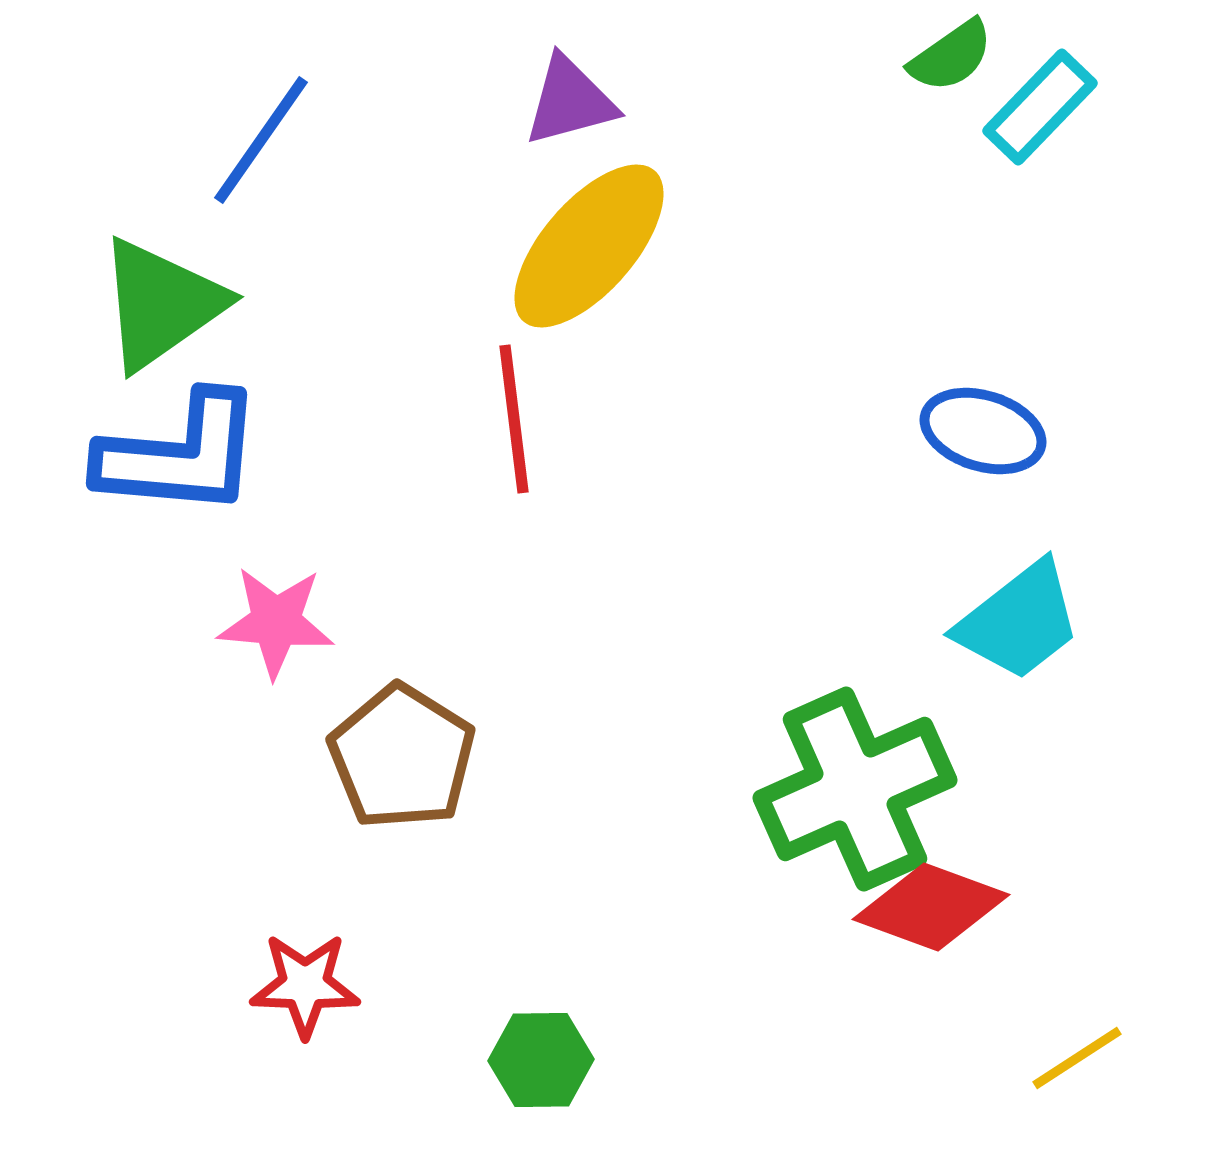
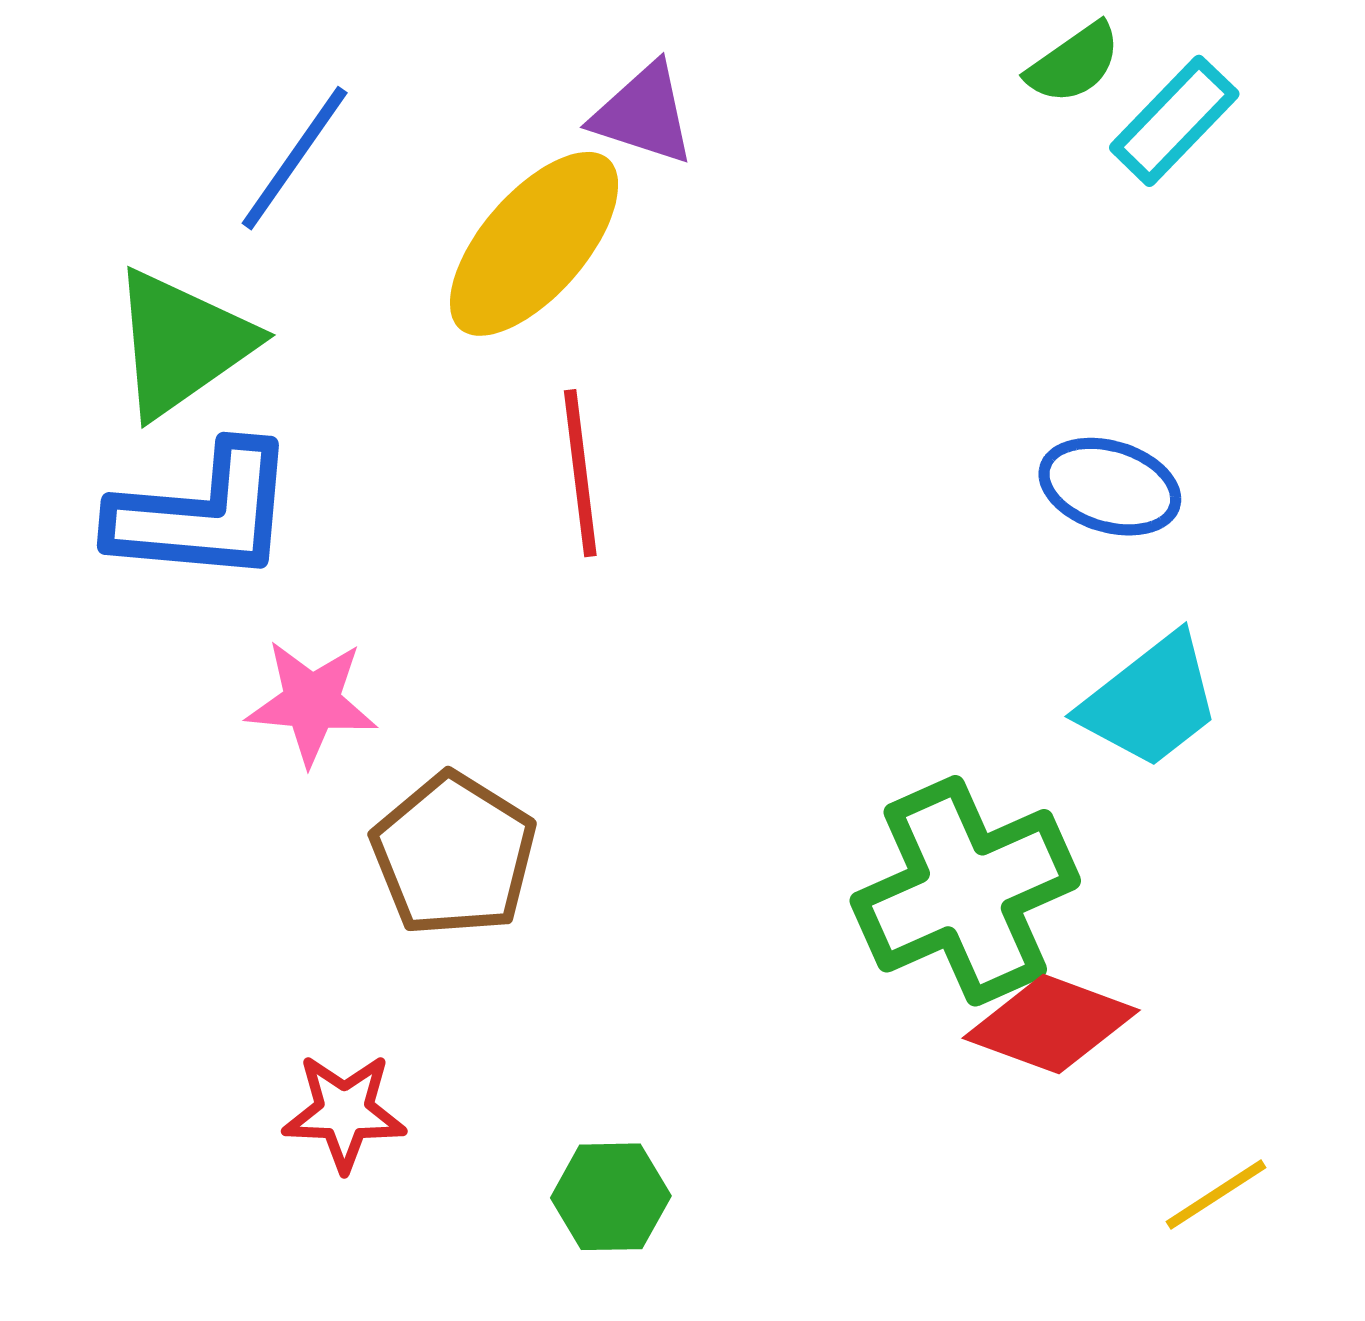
purple triangle: (570, 101) -> (644, 114), turned 33
yellow ellipse: (589, 246) -> (534, 244), moved

